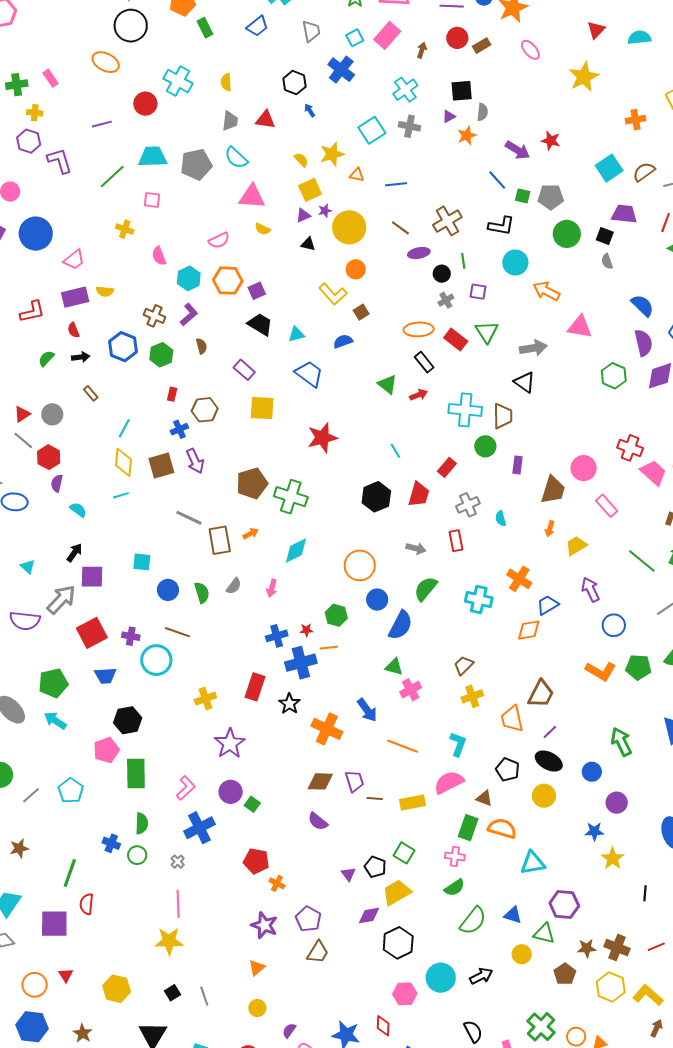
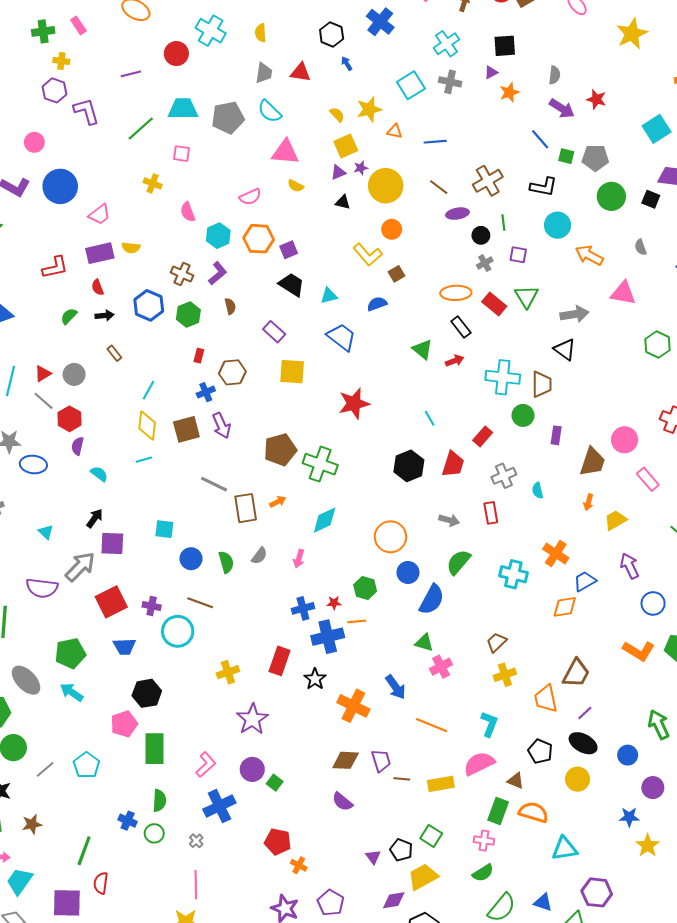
gray semicircle: (482, 112) -> (554, 75), moved
gray semicircle: (607, 261) -> (641, 247), moved

